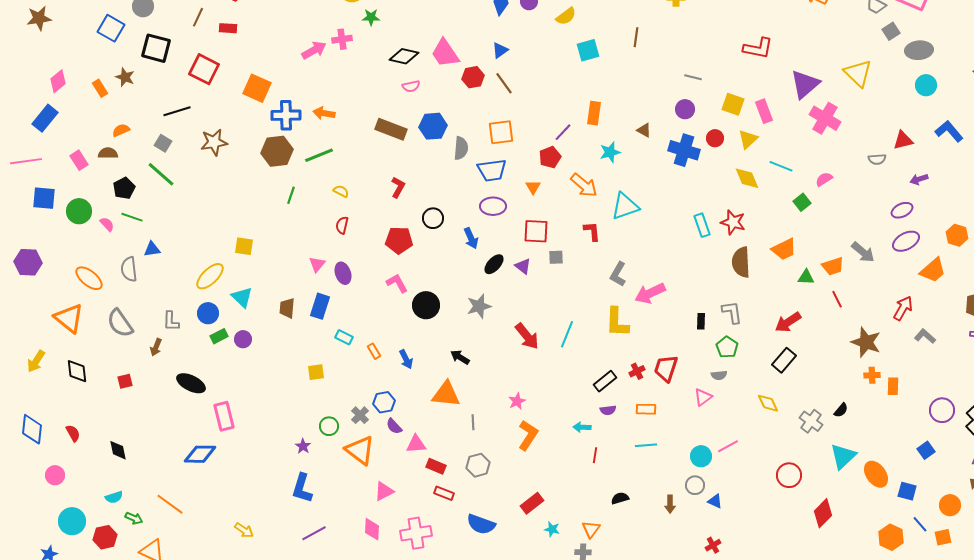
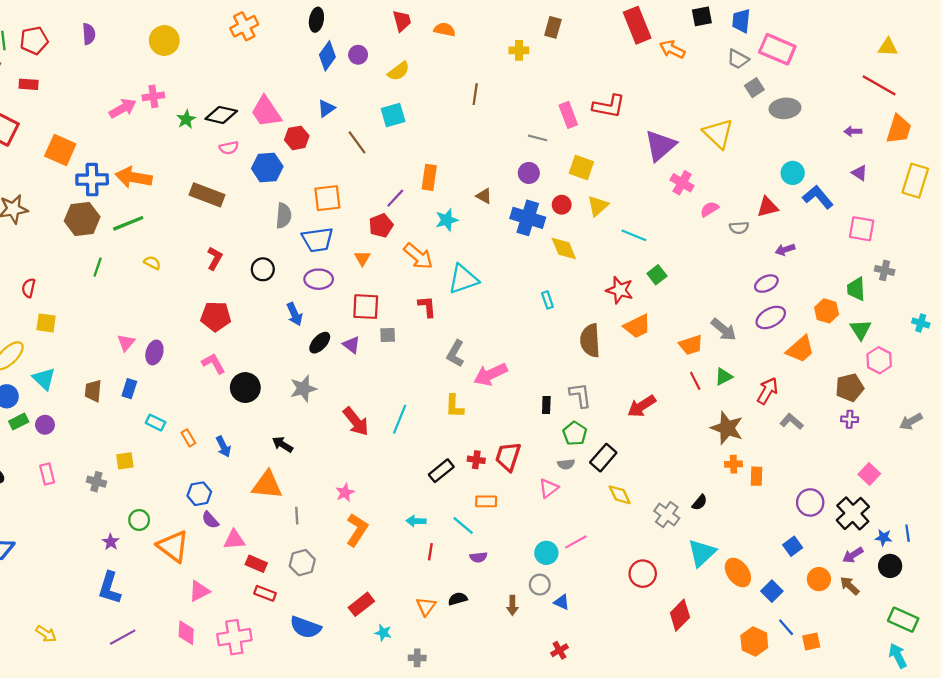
green star: (371, 17) -> (186, 119), moved, turned -30
cyan square: (588, 50) -> (393, 115), moved
brown line: (504, 83) -> (357, 142), moved
cyan circle: (926, 85) -> (793, 173), moved
pink rectangle: (764, 111) -> (568, 115), moved
orange arrow: (324, 113) -> (134, 177), size x1.5
pink cross: (825, 118) -> (682, 183), size x0.7
blue hexagon: (433, 126) -> (267, 167), moved
yellow diamond: (747, 178) -> (564, 249), moved
pink semicircle: (824, 179) -> (709, 209), moved
black circle: (433, 218) -> (263, 269), moved
red star: (733, 222) -> (620, 290), moved
red semicircle: (342, 225) -> (29, 288), moved
cyan rectangle: (702, 225) -> (547, 300), size x0.7
purple ellipse: (343, 273) -> (154, 352), turned 35
green triangle: (806, 277) -> (724, 377), moved, turned -30
blue rectangle: (320, 306) -> (129, 389), size x0.7
yellow L-shape: (617, 322) -> (454, 406), size x0.7
black rectangle: (784, 360) -> (603, 458), moved
red cross: (637, 371) -> (476, 460), turned 35
purple semicircle: (608, 410) -> (478, 557), moved
gray cross: (360, 415) -> (96, 482), moved, turned -30
pink rectangle: (224, 416) -> (47, 474), moved, size x0.7
cyan line: (646, 445) -> (463, 525), moved, turned 45
blue square: (907, 491) -> (772, 591), turned 30
orange circle: (950, 505) -> (819, 579), moved
orange triangle: (591, 529) -> (426, 606), moved

